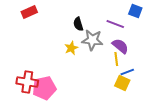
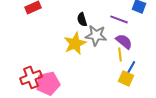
yellow star: (71, 48) -> (75, 43), size x1.6
blue line: (127, 72) -> (131, 67), turned -40
red cross: (27, 82) -> (31, 77), turned -30

